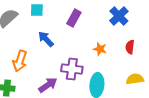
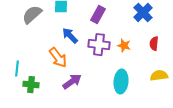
orange arrow: (20, 61) -> (58, 58), moved, turned -55
purple cross: (72, 69) -> (99, 45), moved

